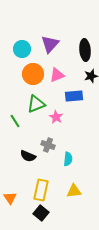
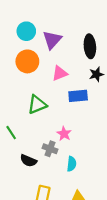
cyan circle: (22, 49) -> (26, 31), moved
orange circle: (33, 74) -> (27, 61), moved
pink star: (56, 117) -> (64, 134), moved
green line: (15, 121) -> (11, 133), moved

